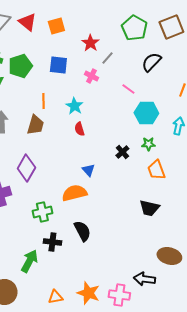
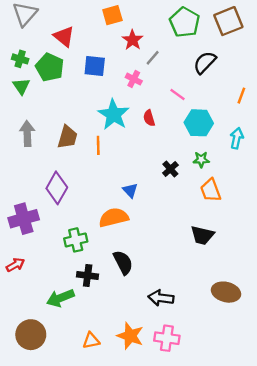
red triangle: (27, 22) -> (64, 36), moved
orange square: (56, 26) -> (112, 15), moved
green pentagon: (20, 66) -> (50, 67), turned -30
orange line: (43, 101) -> (98, 145), moved
cyan star: (74, 106) -> (114, 115), size x1.5
red semicircle: (79, 129) -> (149, 118), moved
green arrow: (29, 261) -> (60, 298), turned -140
black arrow: (144, 279) -> (161, 298), moved

